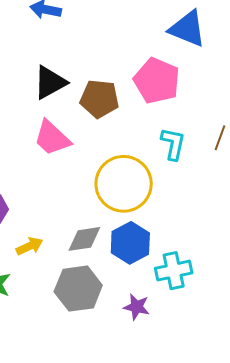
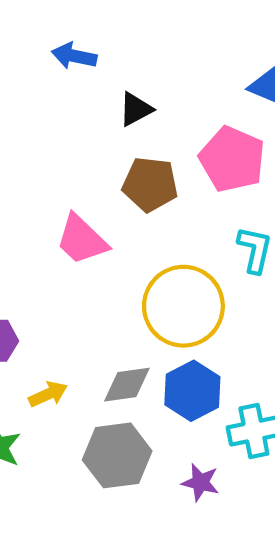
black triangle: (50, 82) -> (136, 109), moved, size x0.7

